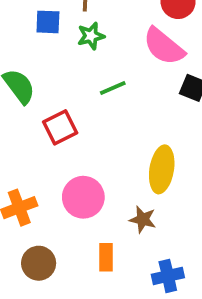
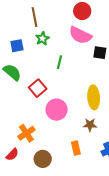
blue square: (48, 22) -> (17, 46), moved
green line: (113, 88) -> (59, 62), turned -40
pink circle: (83, 197) -> (57, 110), moved

